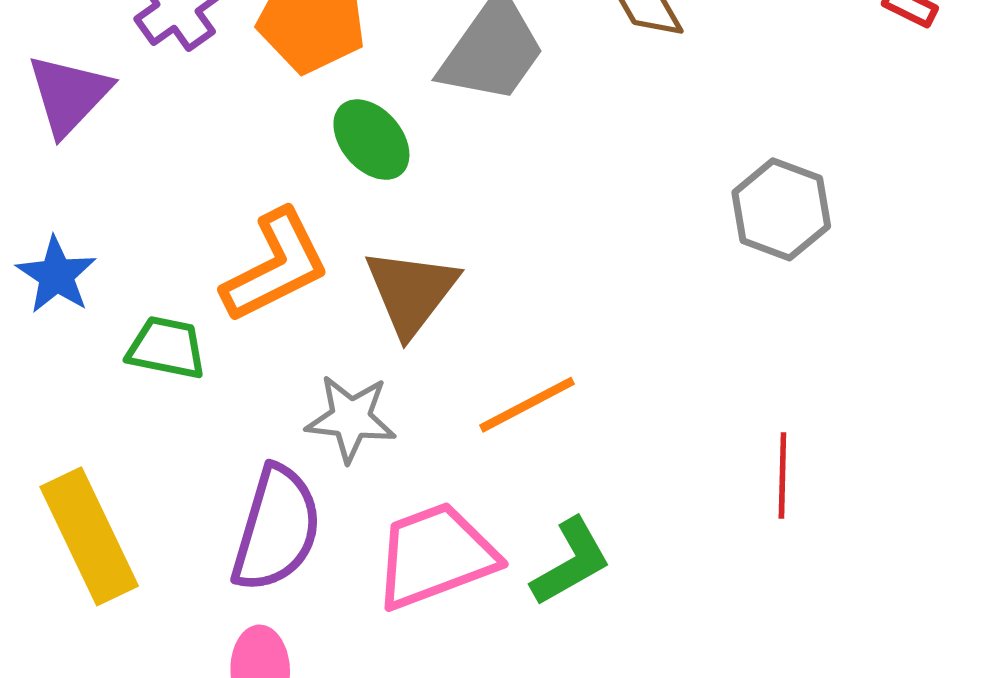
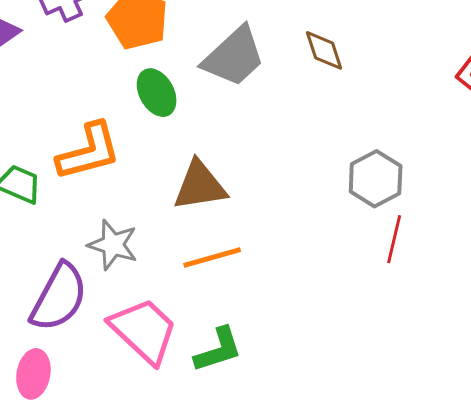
brown triangle: (411, 292) -> (200, 186), moved, turned 32
red line: (782, 476) -> (394, 239), moved
pink trapezoid: (435, 556) -> (144, 331), turned 52

